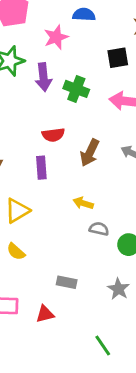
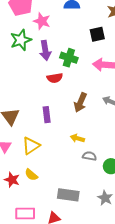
pink star: (56, 37) -> (42, 21), moved, turned -30
red semicircle: (53, 135) -> (55, 78), moved
gray rectangle: (67, 282) -> (68, 195), size x1.5

